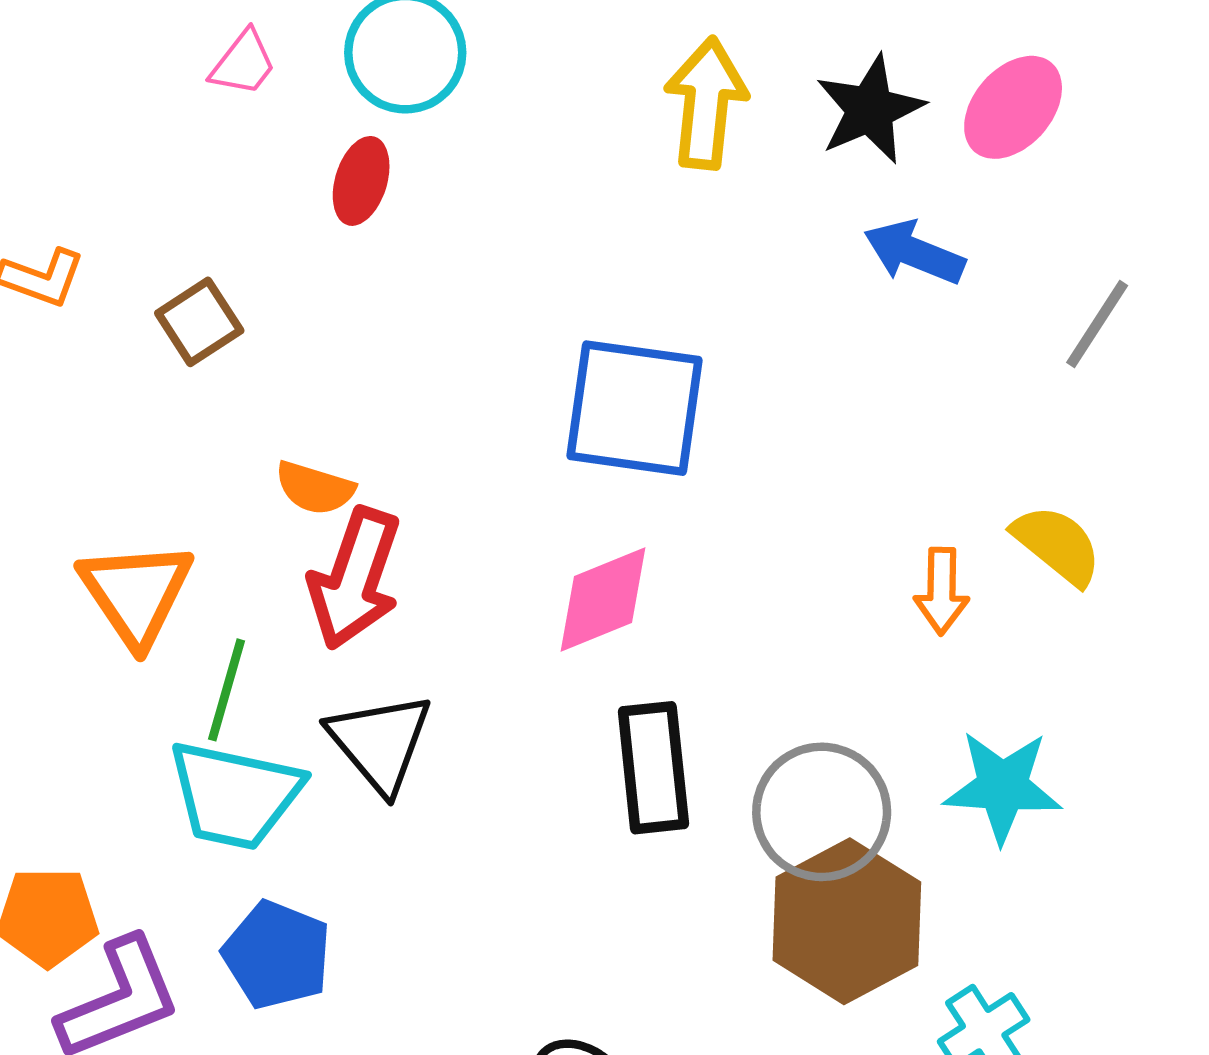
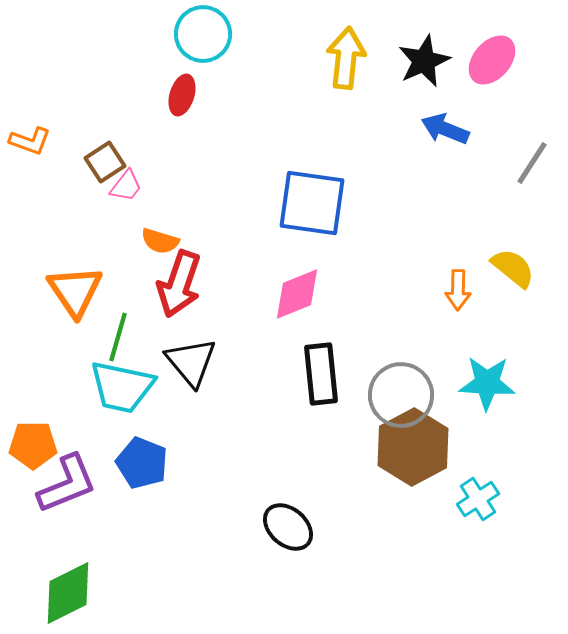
pink trapezoid: (243, 63) -> (126, 186), moved

